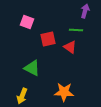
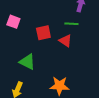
pink square: (27, 22) -> (13, 22), moved

